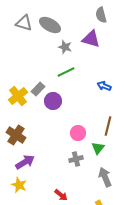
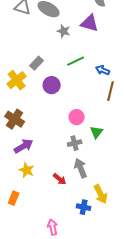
green line: (66, 72) -> (76, 61), moved
gray rectangle: (38, 89) -> (37, 63), moved
brown line: (108, 126) -> (111, 91), moved
gray arrow: (105, 177) -> (81, 168), moved
yellow star: (19, 185) -> (27, 170), moved

